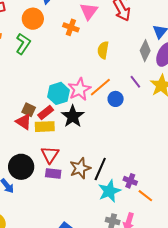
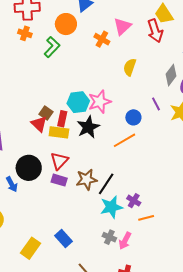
orange line: (100, 87) -> (125, 140), moved
red rectangle: (46, 113) -> (62, 119), turned -49
orange line: (145, 196) -> (146, 218), turned -63

